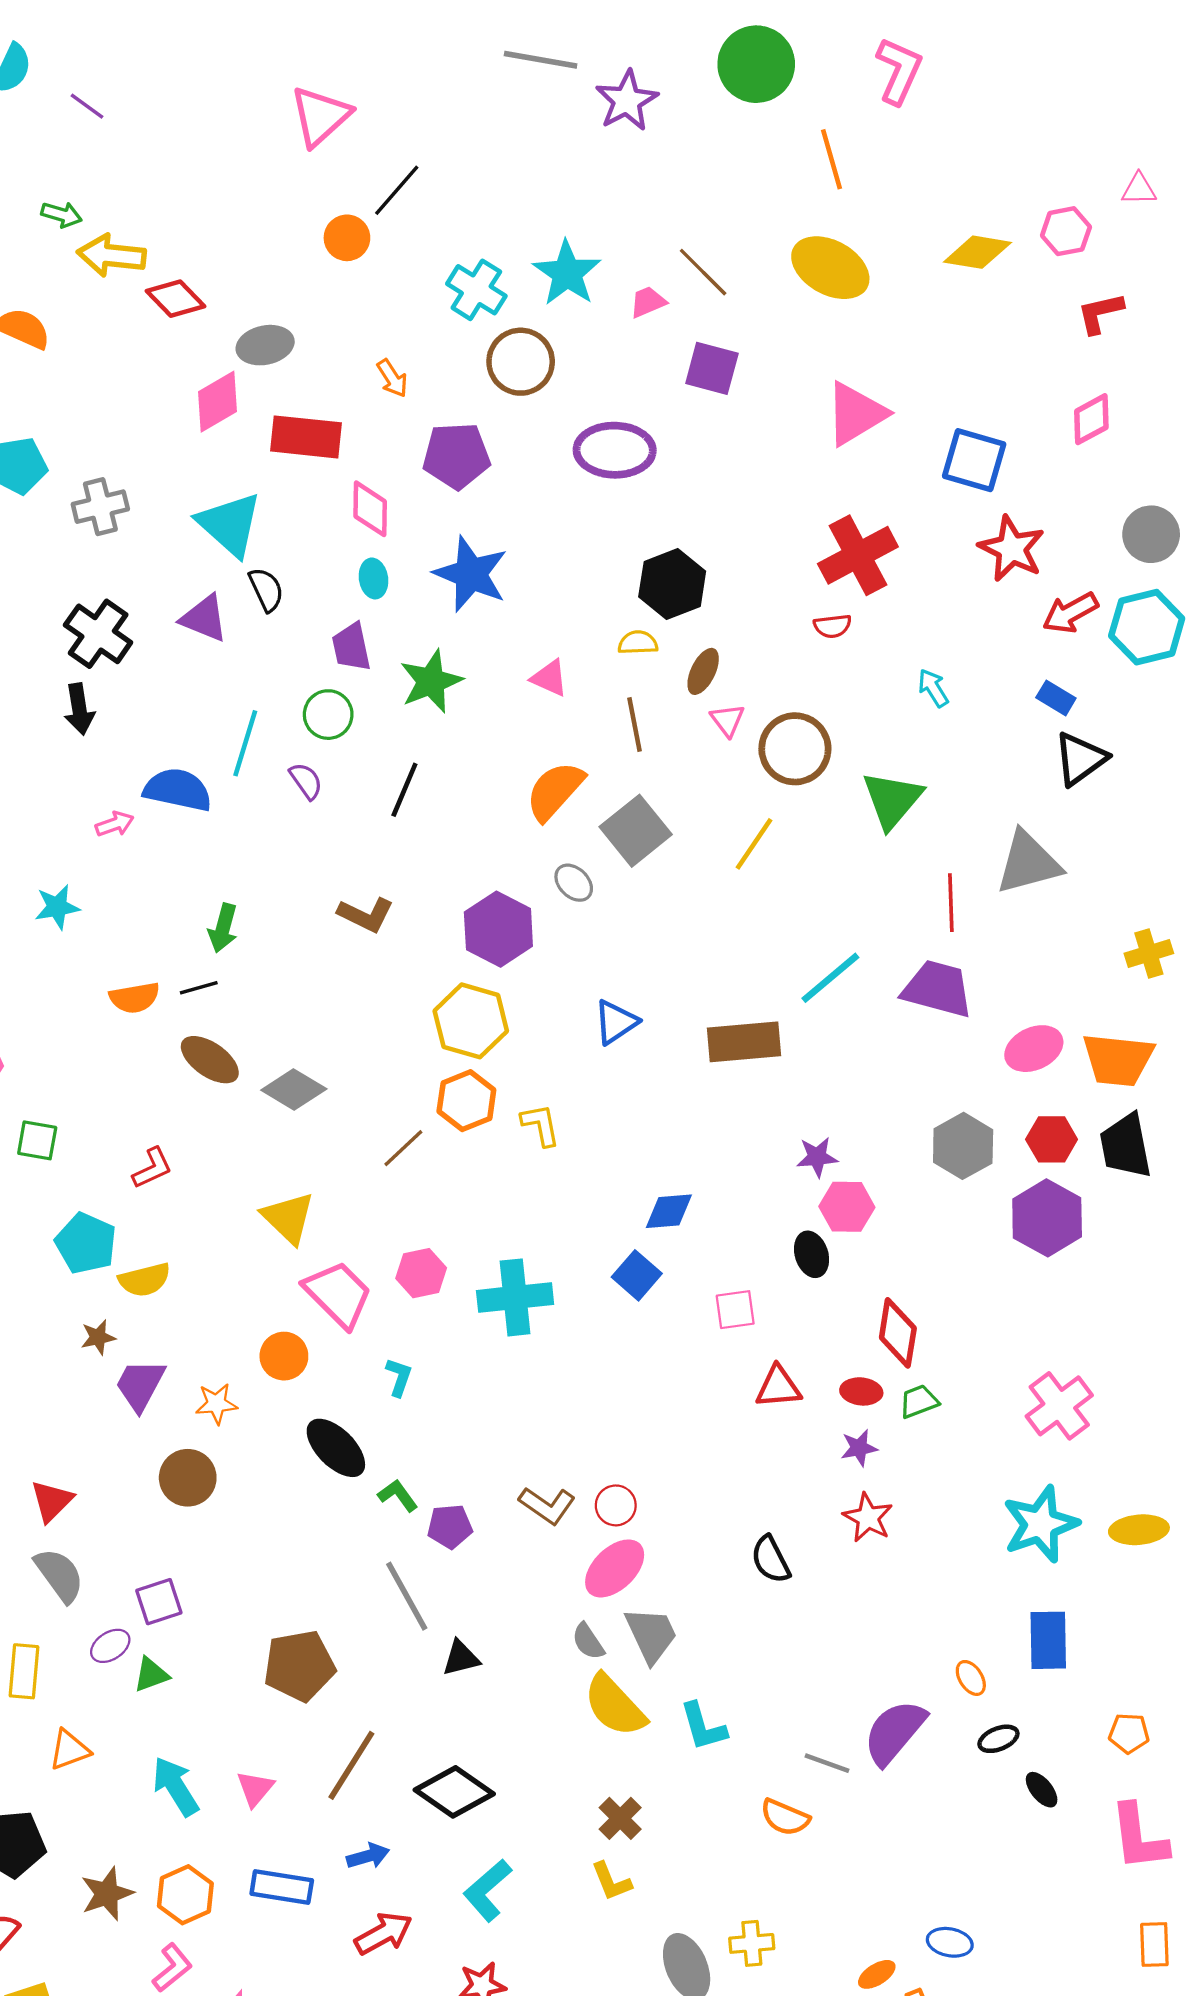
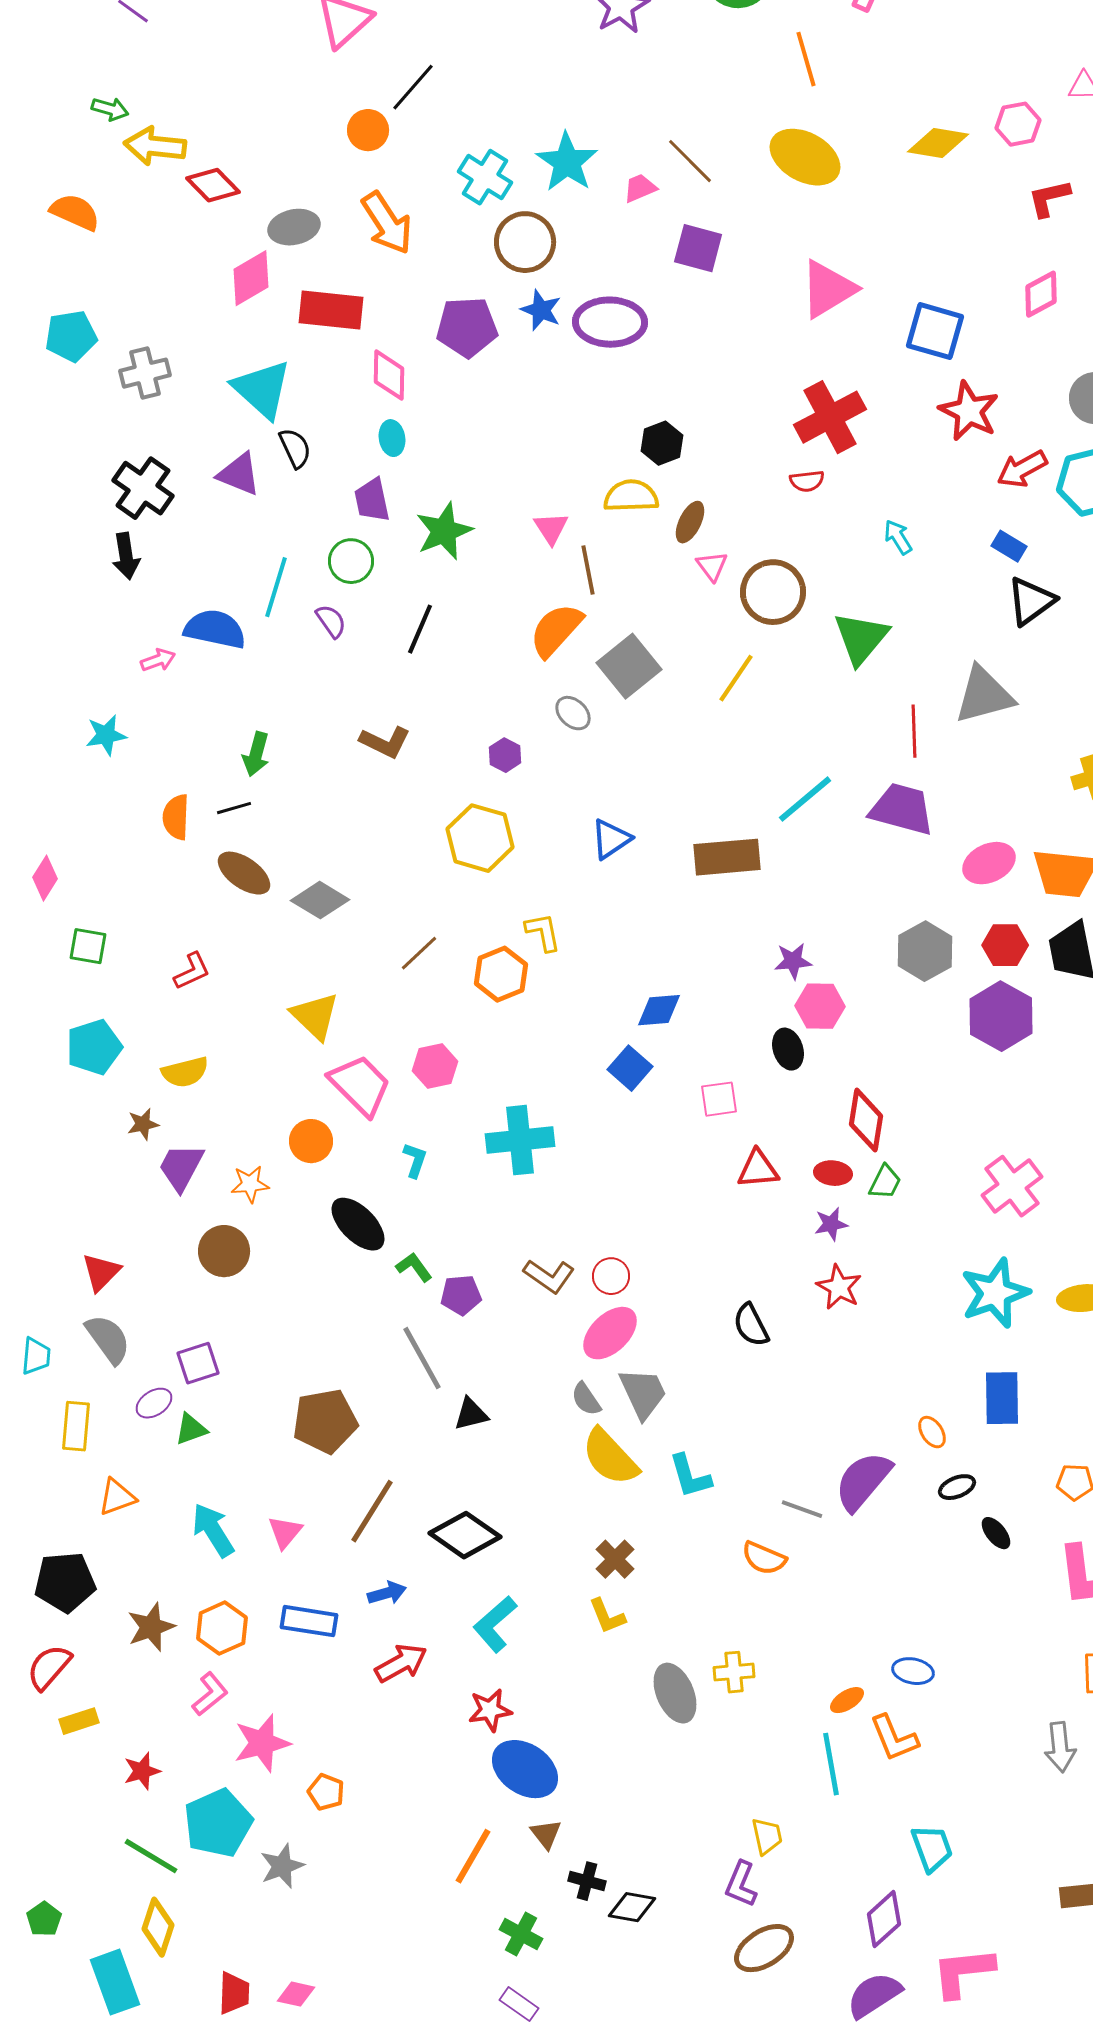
orange arrow: (392, 378) -> (387, 223), moved, size x1.8
blue star: (471, 574) -> (541, 310), moved, size x0.6
black hexagon: (672, 584) -> (662, 443), size x0.7
yellow semicircle: (638, 643) -> (631, 496), size x1.5
pink triangle: (549, 678) -> (551, 528), turned 33
brown line: (635, 724) -> (588, 570), moved
purple hexagon: (498, 929) -> (505, 755), size x0.5
orange semicircle: (135, 998) -> (176, 817), turned 102
orange hexagon: (466, 1101) -> (501, 974), moved
cyan pentagon: (86, 1243) -> (94, 1047), moved, turned 30
cyan cross: (515, 1297) -> (520, 1140), moved
green trapezoid: (919, 1401) -> (885, 1182), turned 138

